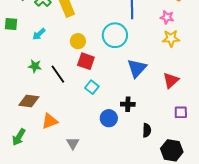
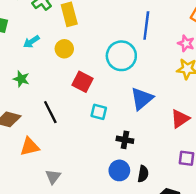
yellow circle: (78, 41) -> (64, 49), moved
black line: (58, 74) -> (50, 112), moved
cyan square: (92, 87) -> (99, 112), moved, turned -32
blue circle: (109, 118) -> (119, 170), moved

